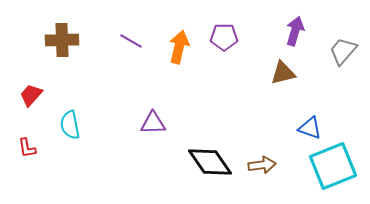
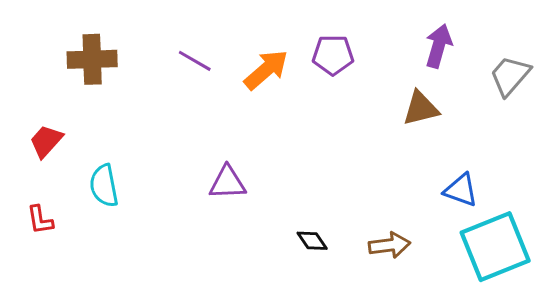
orange arrow: (179, 47) -> (266, 70), turned 36
black diamond: (210, 162) -> (312, 241), size x0.5

